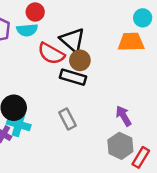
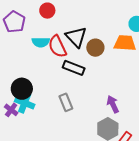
cyan semicircle: (27, 30) -> (41, 42), moved
red semicircle: (51, 54) -> (57, 46), turned 30
brown circle: (80, 60) -> (95, 48), moved

